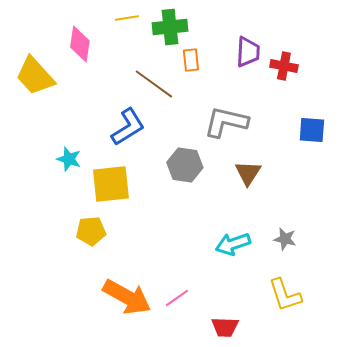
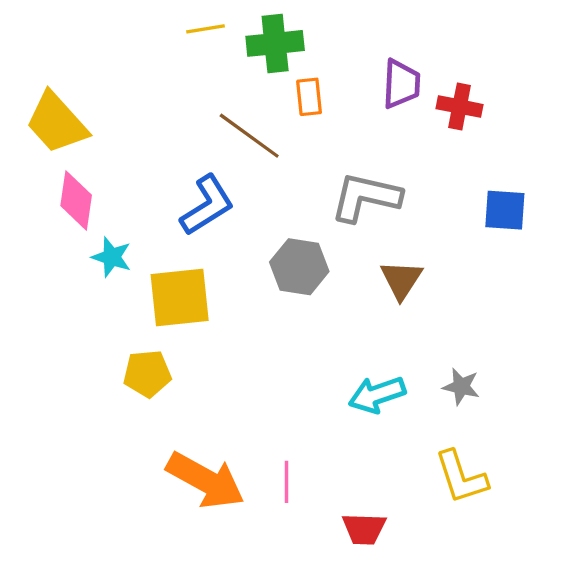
pink diamond: (80, 44) -> (76, 200), moved
pink line: (177, 298) -> (286, 482), turned -55

